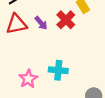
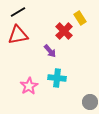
purple arrow: (41, 23) -> (50, 51), moved

